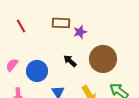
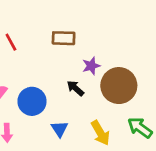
purple star: (80, 32) -> (91, 66), moved

